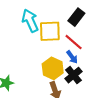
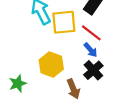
yellow hexagon: (53, 68) -> (51, 64), moved

